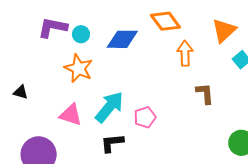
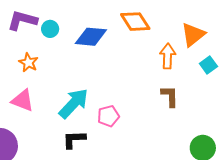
orange arrow: (185, 53) -> (168, 56), moved
orange star: (79, 68) -> (28, 63), moved, size x0.7
pink triangle: (71, 115) -> (23, 100), moved

